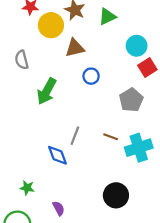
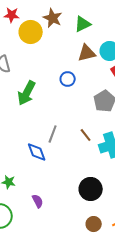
brown triangle: (75, 48) -> (87, 53), moved
brown line: (111, 137) -> (86, 135), turned 32

